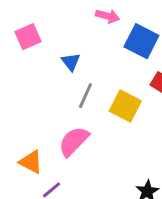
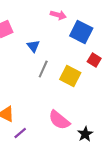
pink semicircle: (74, 141) -> (59, 120), moved, turned -95

